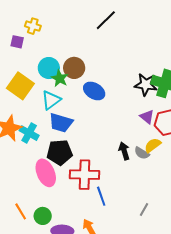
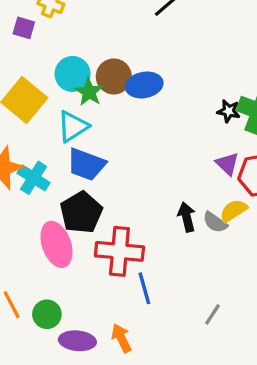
black star: (146, 85) -> (229, 111), size x0.6
blue ellipse: (94, 91) -> (144, 85), moved, turned -45
black pentagon: (60, 152) -> (81, 212), turned -30

